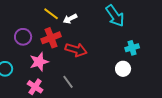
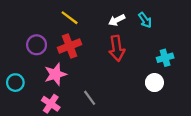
cyan arrow: (115, 16) -> (145, 20), size x0.6
white arrow: (70, 19) -> (117, 20), moved
red arrow: (76, 50) -> (117, 48), moved, turned 65

